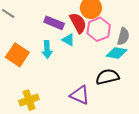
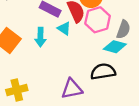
purple triangle: (80, 95) -> (72, 89), turned -40

